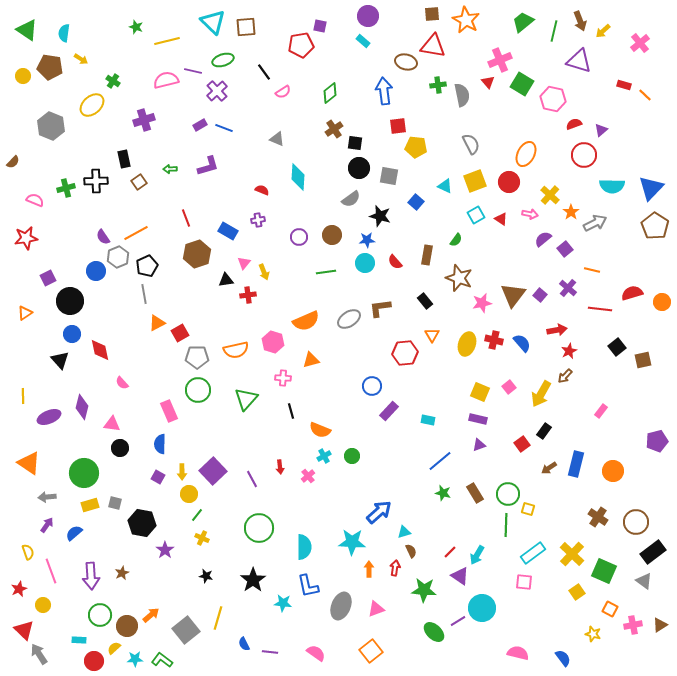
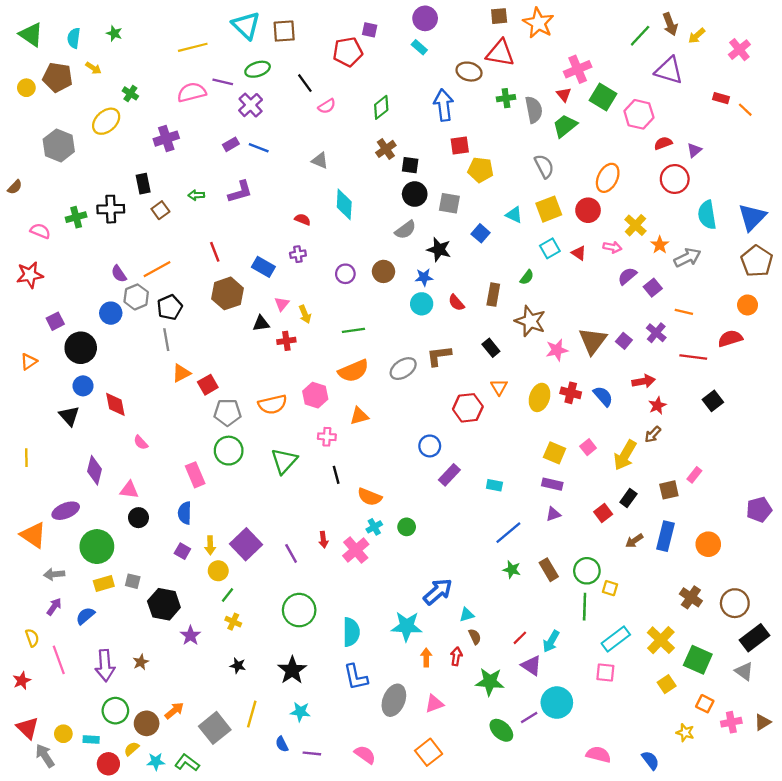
green trapezoid: (523, 22) -> (565, 126), moved
green star: (136, 27) -> (114, 33), moved
green line: (554, 31) -> (640, 36), turned 30
cyan semicircle: (612, 186) -> (707, 215), turned 80
green line: (326, 272) -> (353, 330), moved
orange circle: (662, 302) -> (748, 305), moved
brown square: (643, 360) -> (669, 490), moved
purple ellipse: (49, 417) -> (66, 511), moved
pink cross: (308, 476) -> (356, 550), size x1.6
cyan star: (283, 603) -> (300, 712), moved
yellow circle: (43, 605) -> (63, 734), moved

